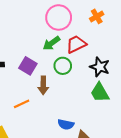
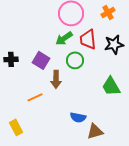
red trapezoid: (76, 44) -> (88, 39), turned -70
black star: (100, 67) -> (114, 44), moved, turned -30

